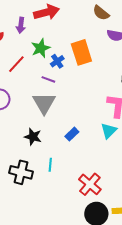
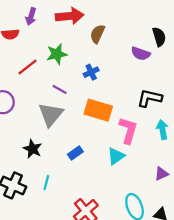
brown semicircle: (101, 13) -> (97, 34), moved, turned 66
purple arrow: (21, 25) -> (31, 16), moved
orange rectangle: (81, 52) -> (98, 110), moved, turned -65
blue cross: (57, 61) -> (91, 72), moved

